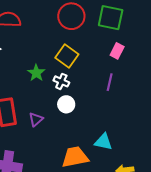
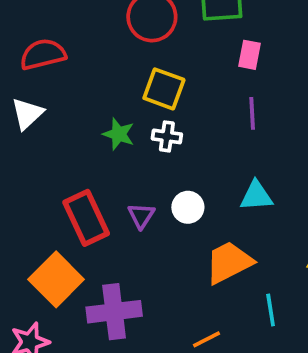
white circle: (66, 104) -> (188, 207), moved
cyan triangle: (103, 142) -> (256, 196), moved

